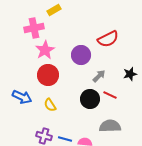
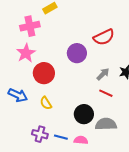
pink star: (45, 50) -> (26, 53), moved
gray arrow: (99, 76) -> (103, 74), moved
black circle: (90, 99) -> (84, 114), moved

